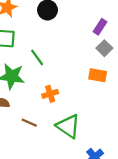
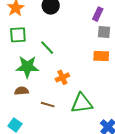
gray square: (104, 48) -> (104, 32), turned -32
green triangle: (68, 126) -> (82, 103), turned -35

